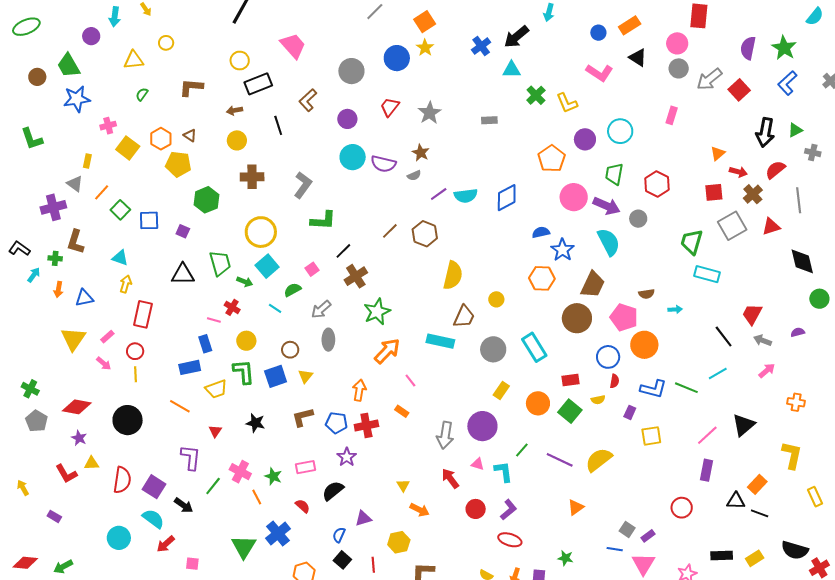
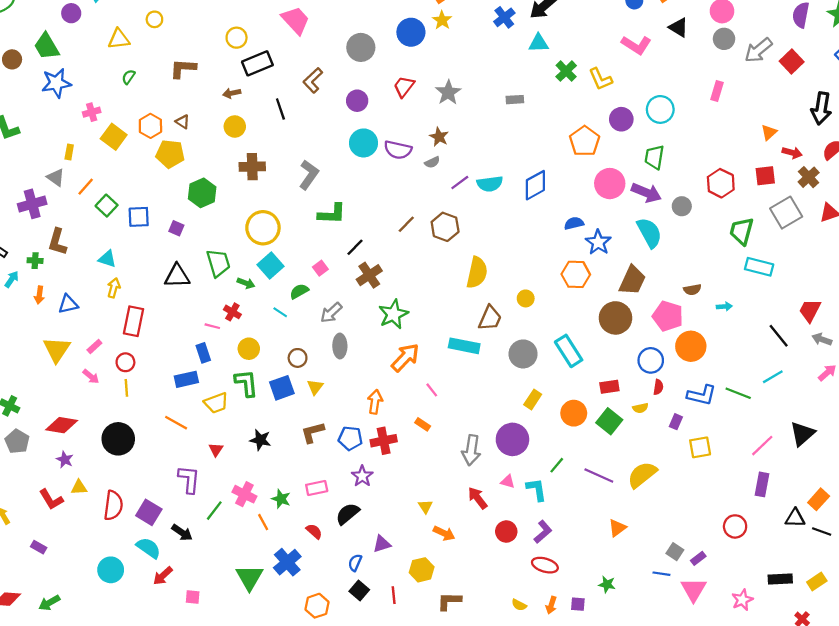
red hexagon: (657, 184) -> (721, 183), moved

